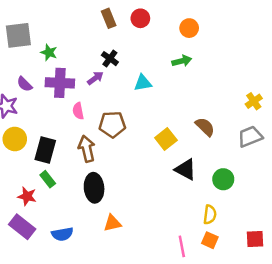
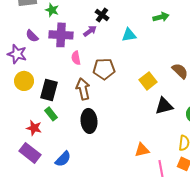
black triangle: (185, 169) -> (164, 106), turned -42
orange triangle: (112, 223) -> (142, 150), moved
blue semicircle: (62, 234) -> (63, 159), turned -36

